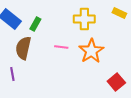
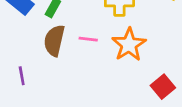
brown semicircle: (23, 48) -> (54, 41), moved

